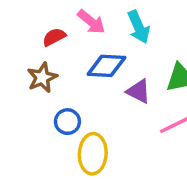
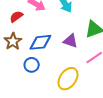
blue diamond: (106, 66) -> (40, 42), moved
yellow ellipse: (93, 154) -> (68, 79), moved, turned 40

